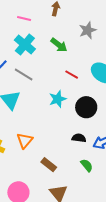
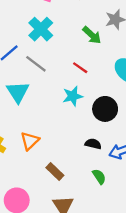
green arrow: (59, 45) -> (92, 35), moved
red line: (72, 75) -> (80, 68), moved

